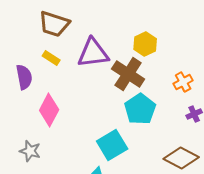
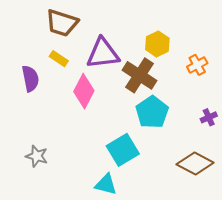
orange cross: (183, 82) -> (197, 65), moved
pink diamond: (49, 110) -> (84, 91), moved

